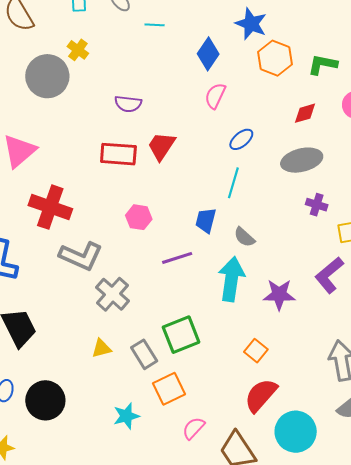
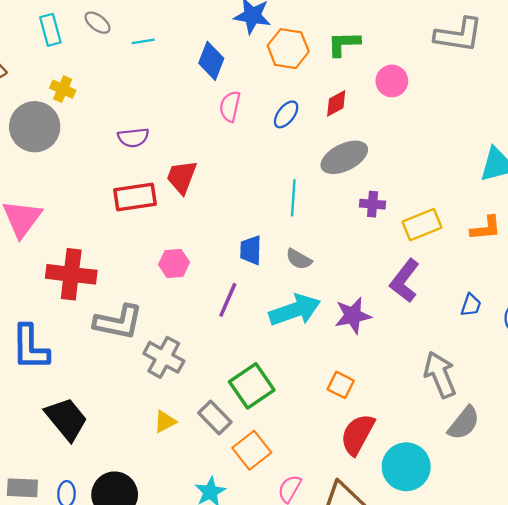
blue ellipse: (241, 139) -> (286, 114), moved
cyan line: (233, 183) -> (293, 198), moved
purple line: (177, 258) -> (228, 300), turned -36
cyan arrow: (231, 279) -> (295, 310), turned 75

